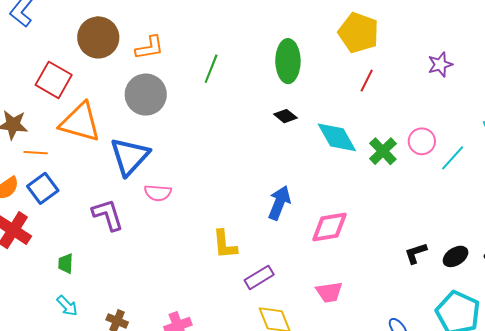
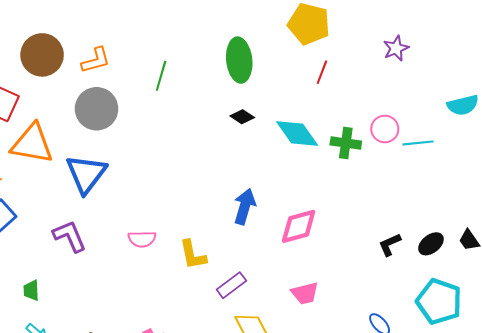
green cross: (383, 151) -> (346, 143), turned -32
cyan line: (453, 158) -> (418, 143), turned 48
pink semicircle: (158, 193) -> (142, 239), moved

